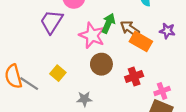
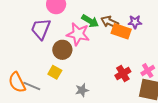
green arrow: (108, 23) -> (90, 21), turned 108
purple star: (167, 31) -> (135, 22), moved
brown circle: (101, 64) -> (62, 50), moved
red cross: (134, 76) -> (123, 73), moved

